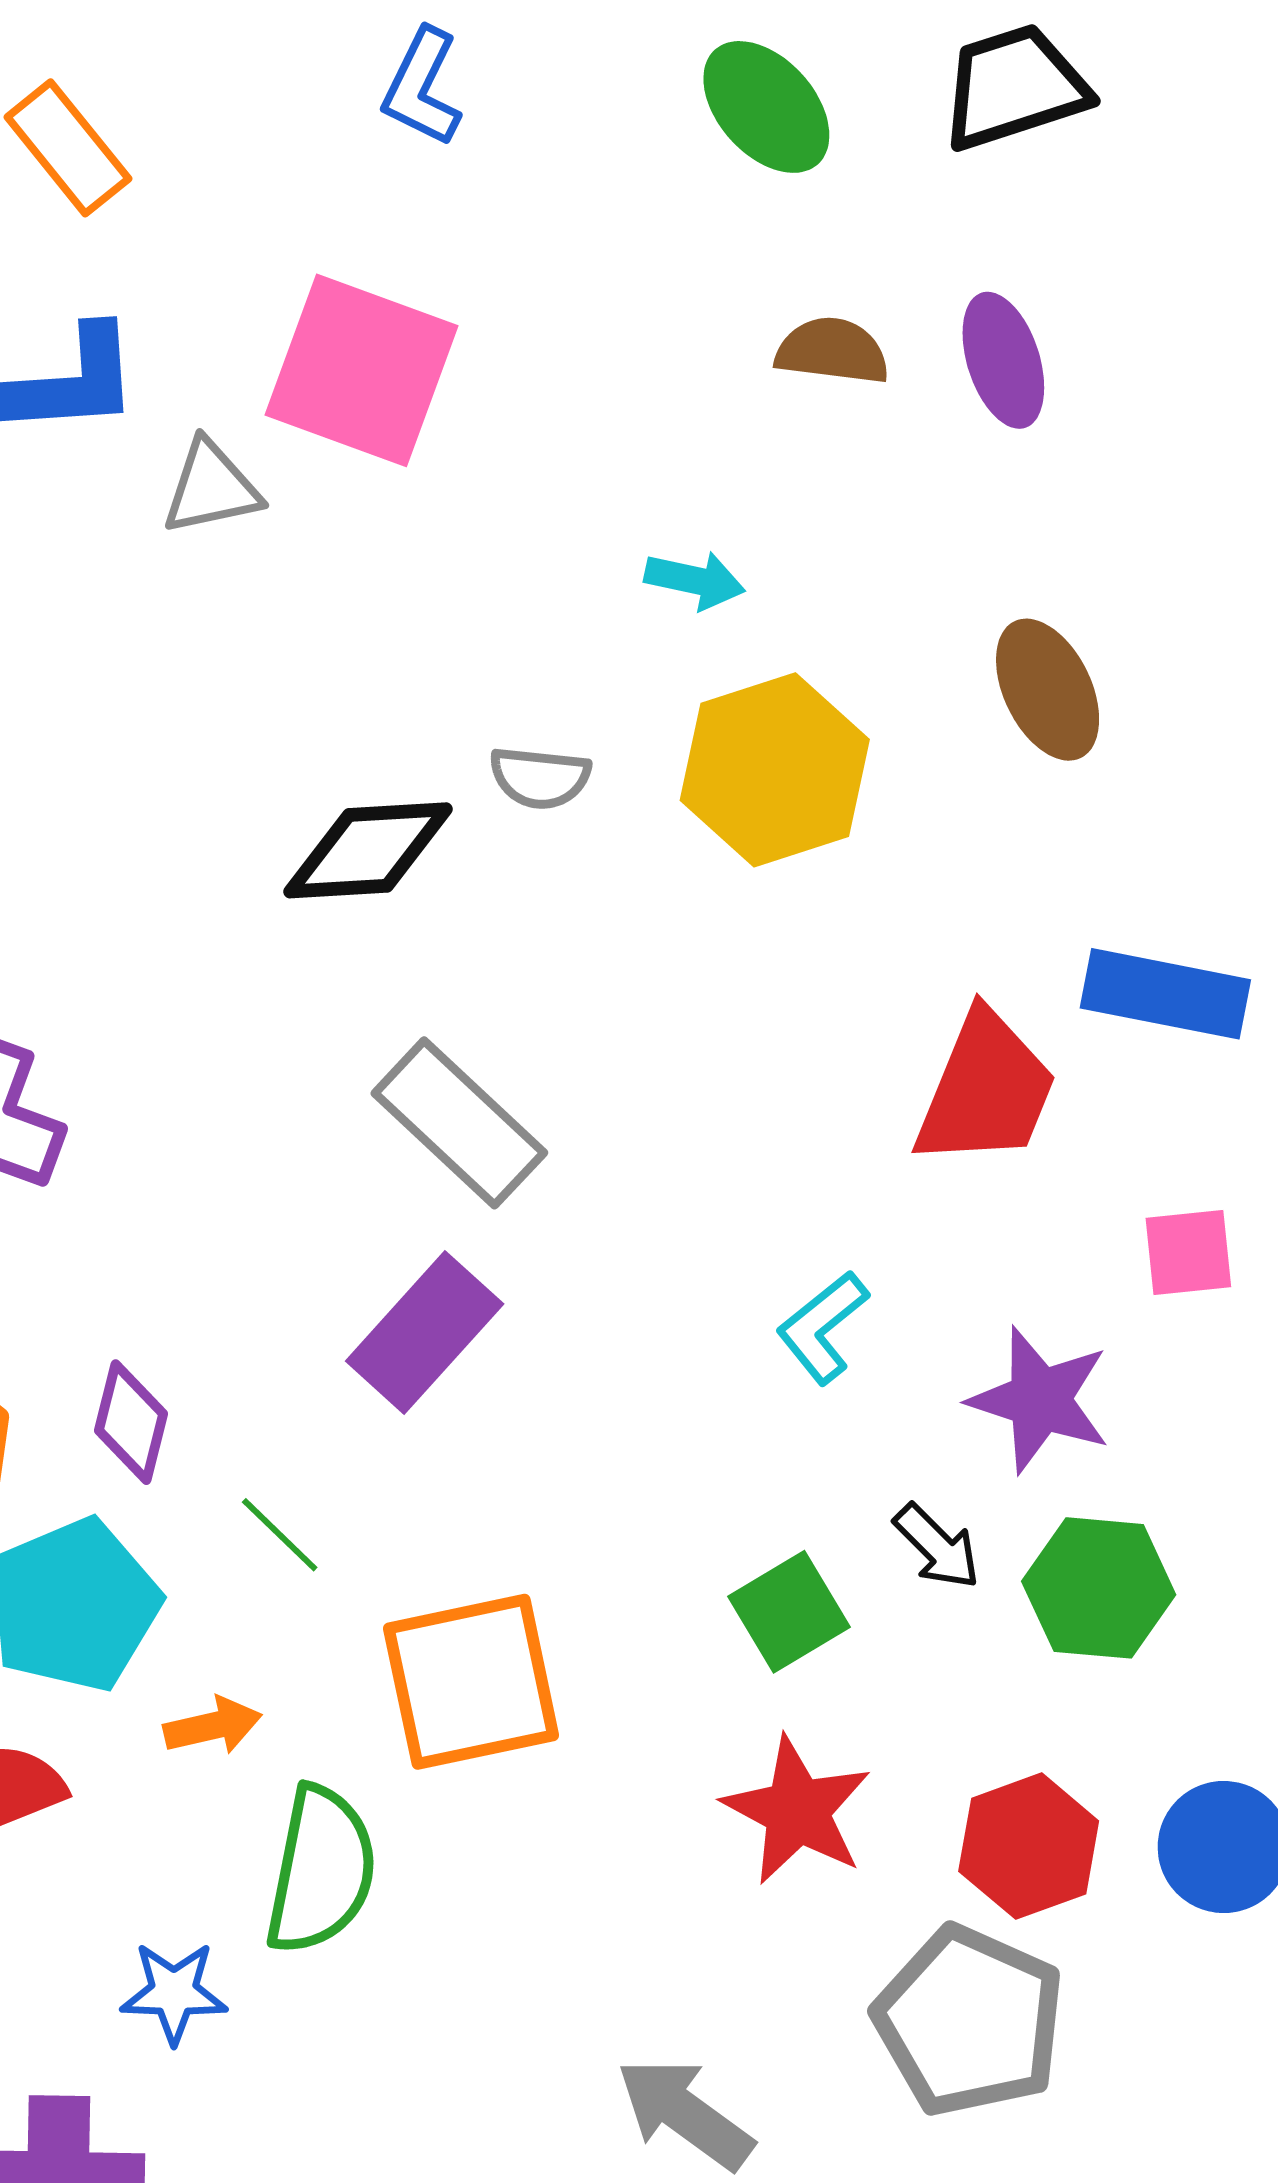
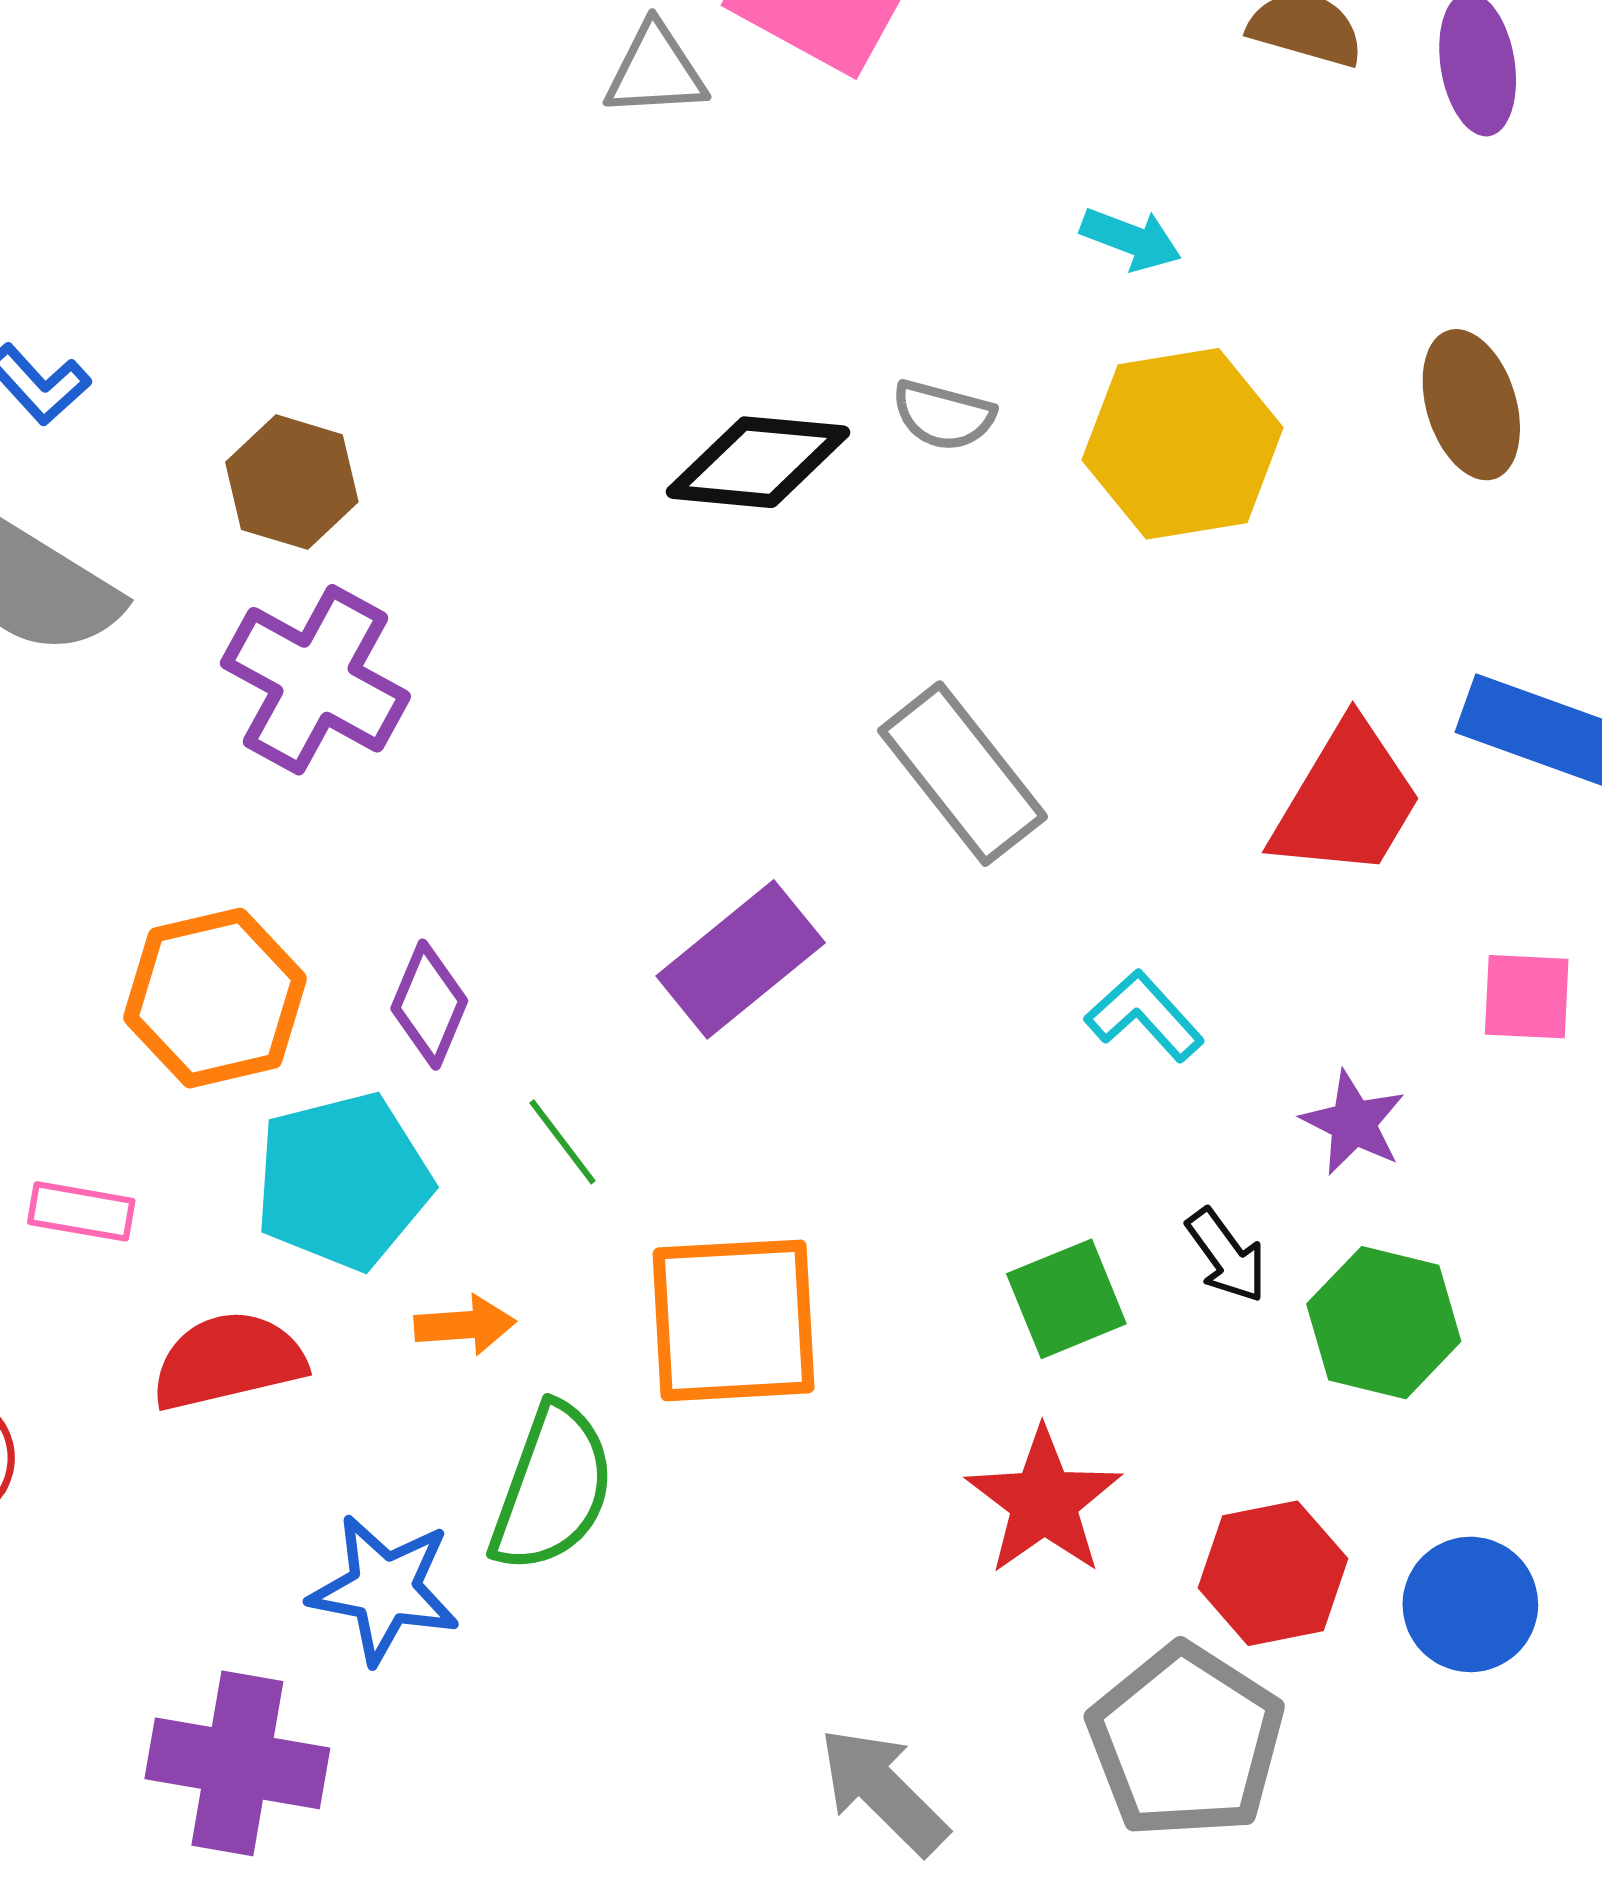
gray rectangle: (459, 1123) -> (963, 774), moved
cyan L-shape: (823, 1327) -> (1145, 1016), turned 78
purple star: (1040, 1400) -> (1353, 1123), size x0.7
blue star: (174, 1993) -> (384, 1589), size x1.4

